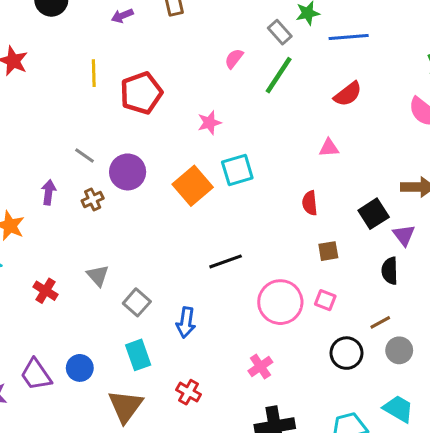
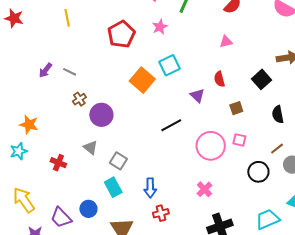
red pentagon: (141, 93) -> (121, 34), moved
pink star: (209, 123) -> (160, 27), moved
purple circle: (128, 172) -> (101, 115), moved
purple arrow: (49, 192) -> (45, 70), moved, turned -140
purple triangle: (404, 235) -> (197, 96), moved
blue arrow: (186, 322) -> (150, 188), moved
cyan rectangle: (138, 355) -> (113, 187), moved
red cross: (189, 392) -> (161, 213), turned -35

